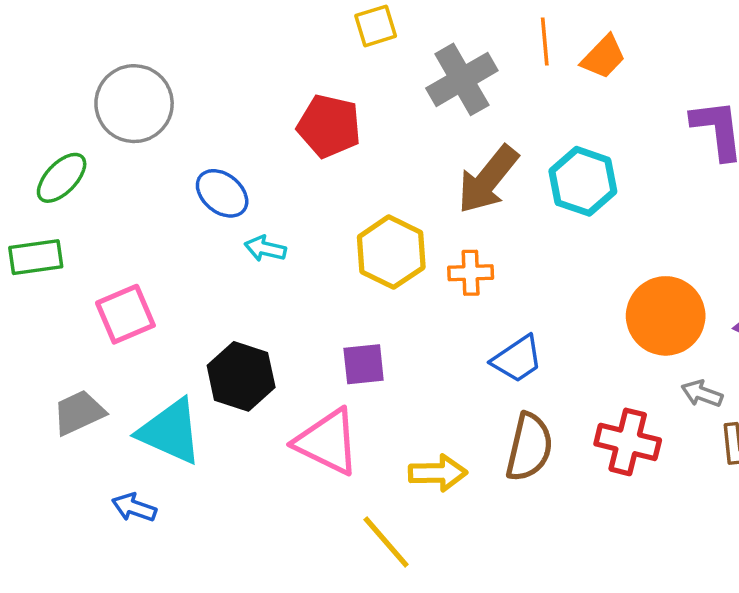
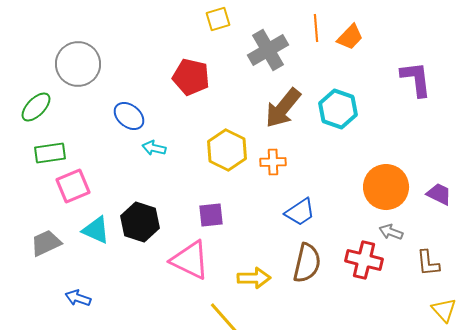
green rectangle: (36, 257) -> (50, 153), moved
gray arrow: (702, 394) -> (391, 232), moved
cyan triangle: (170, 432) -> (96, 230), moved, size x0.7

